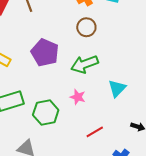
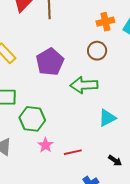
pink star: (78, 97) -> (46, 145), moved

